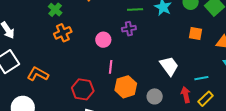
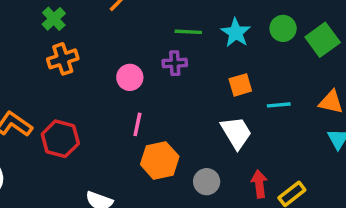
orange square: (195, 33) -> (240, 85), moved, turned -32
cyan line: (201, 78) -> (279, 105), moved
red hexagon: (83, 89) -> (60, 139), moved

